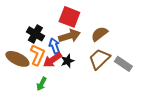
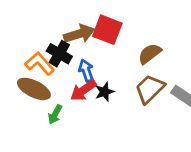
brown arrow: (69, 36) -> (79, 34), moved
orange L-shape: (37, 55) -> (40, 64), moved, turned -65
green arrow: (41, 84) -> (55, 114), moved

